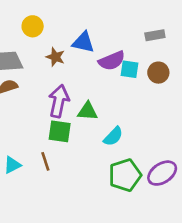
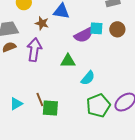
purple semicircle: (112, 61) -> (84, 35), moved
purple arrow: (59, 101) -> (34, 50), moved
green square: (60, 131) -> (50, 108), moved

